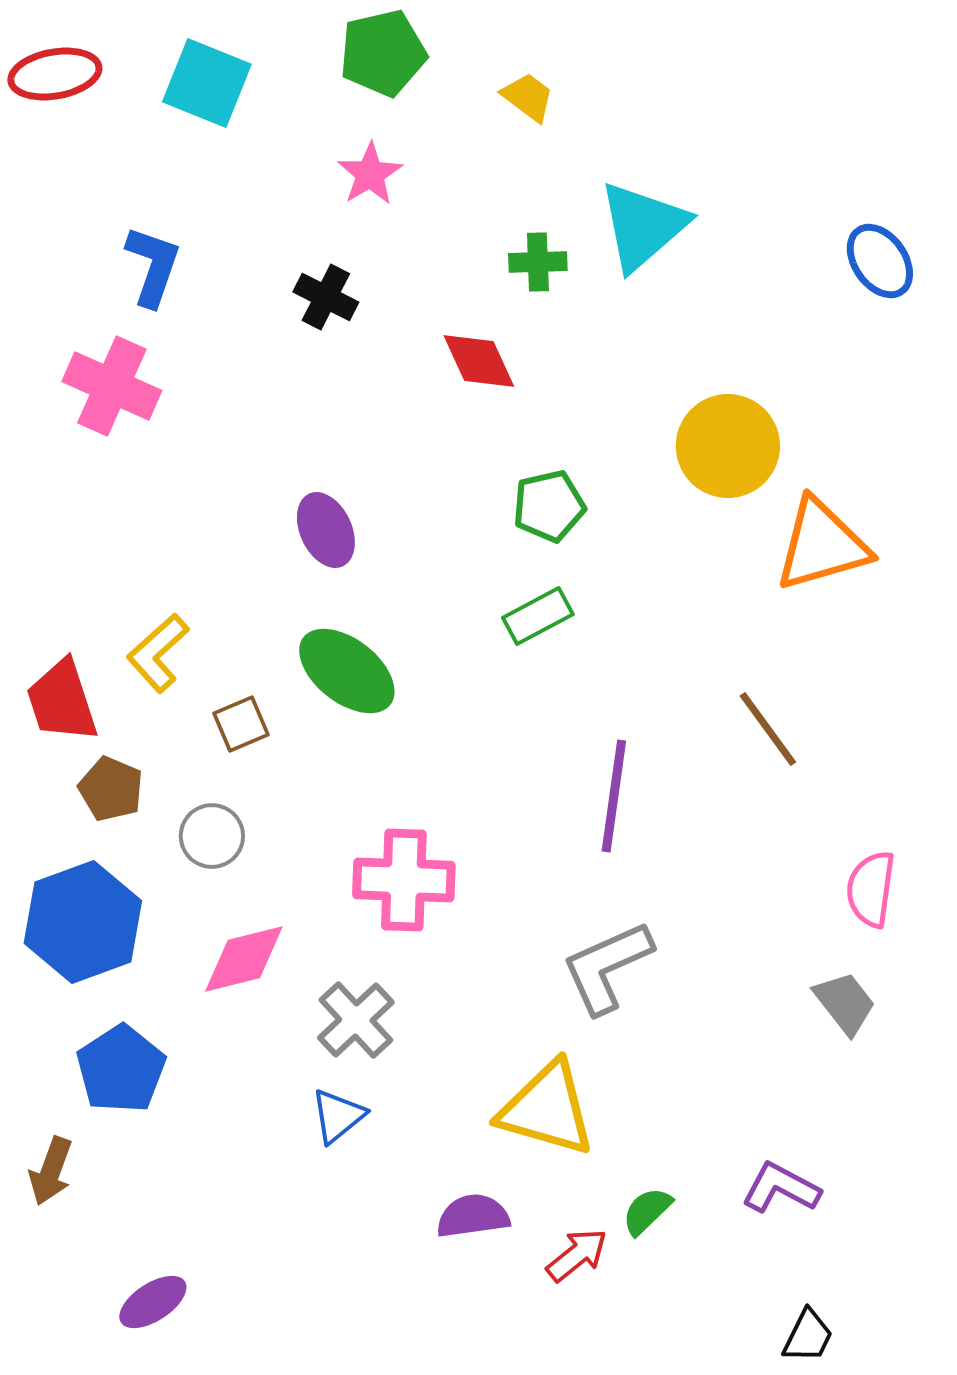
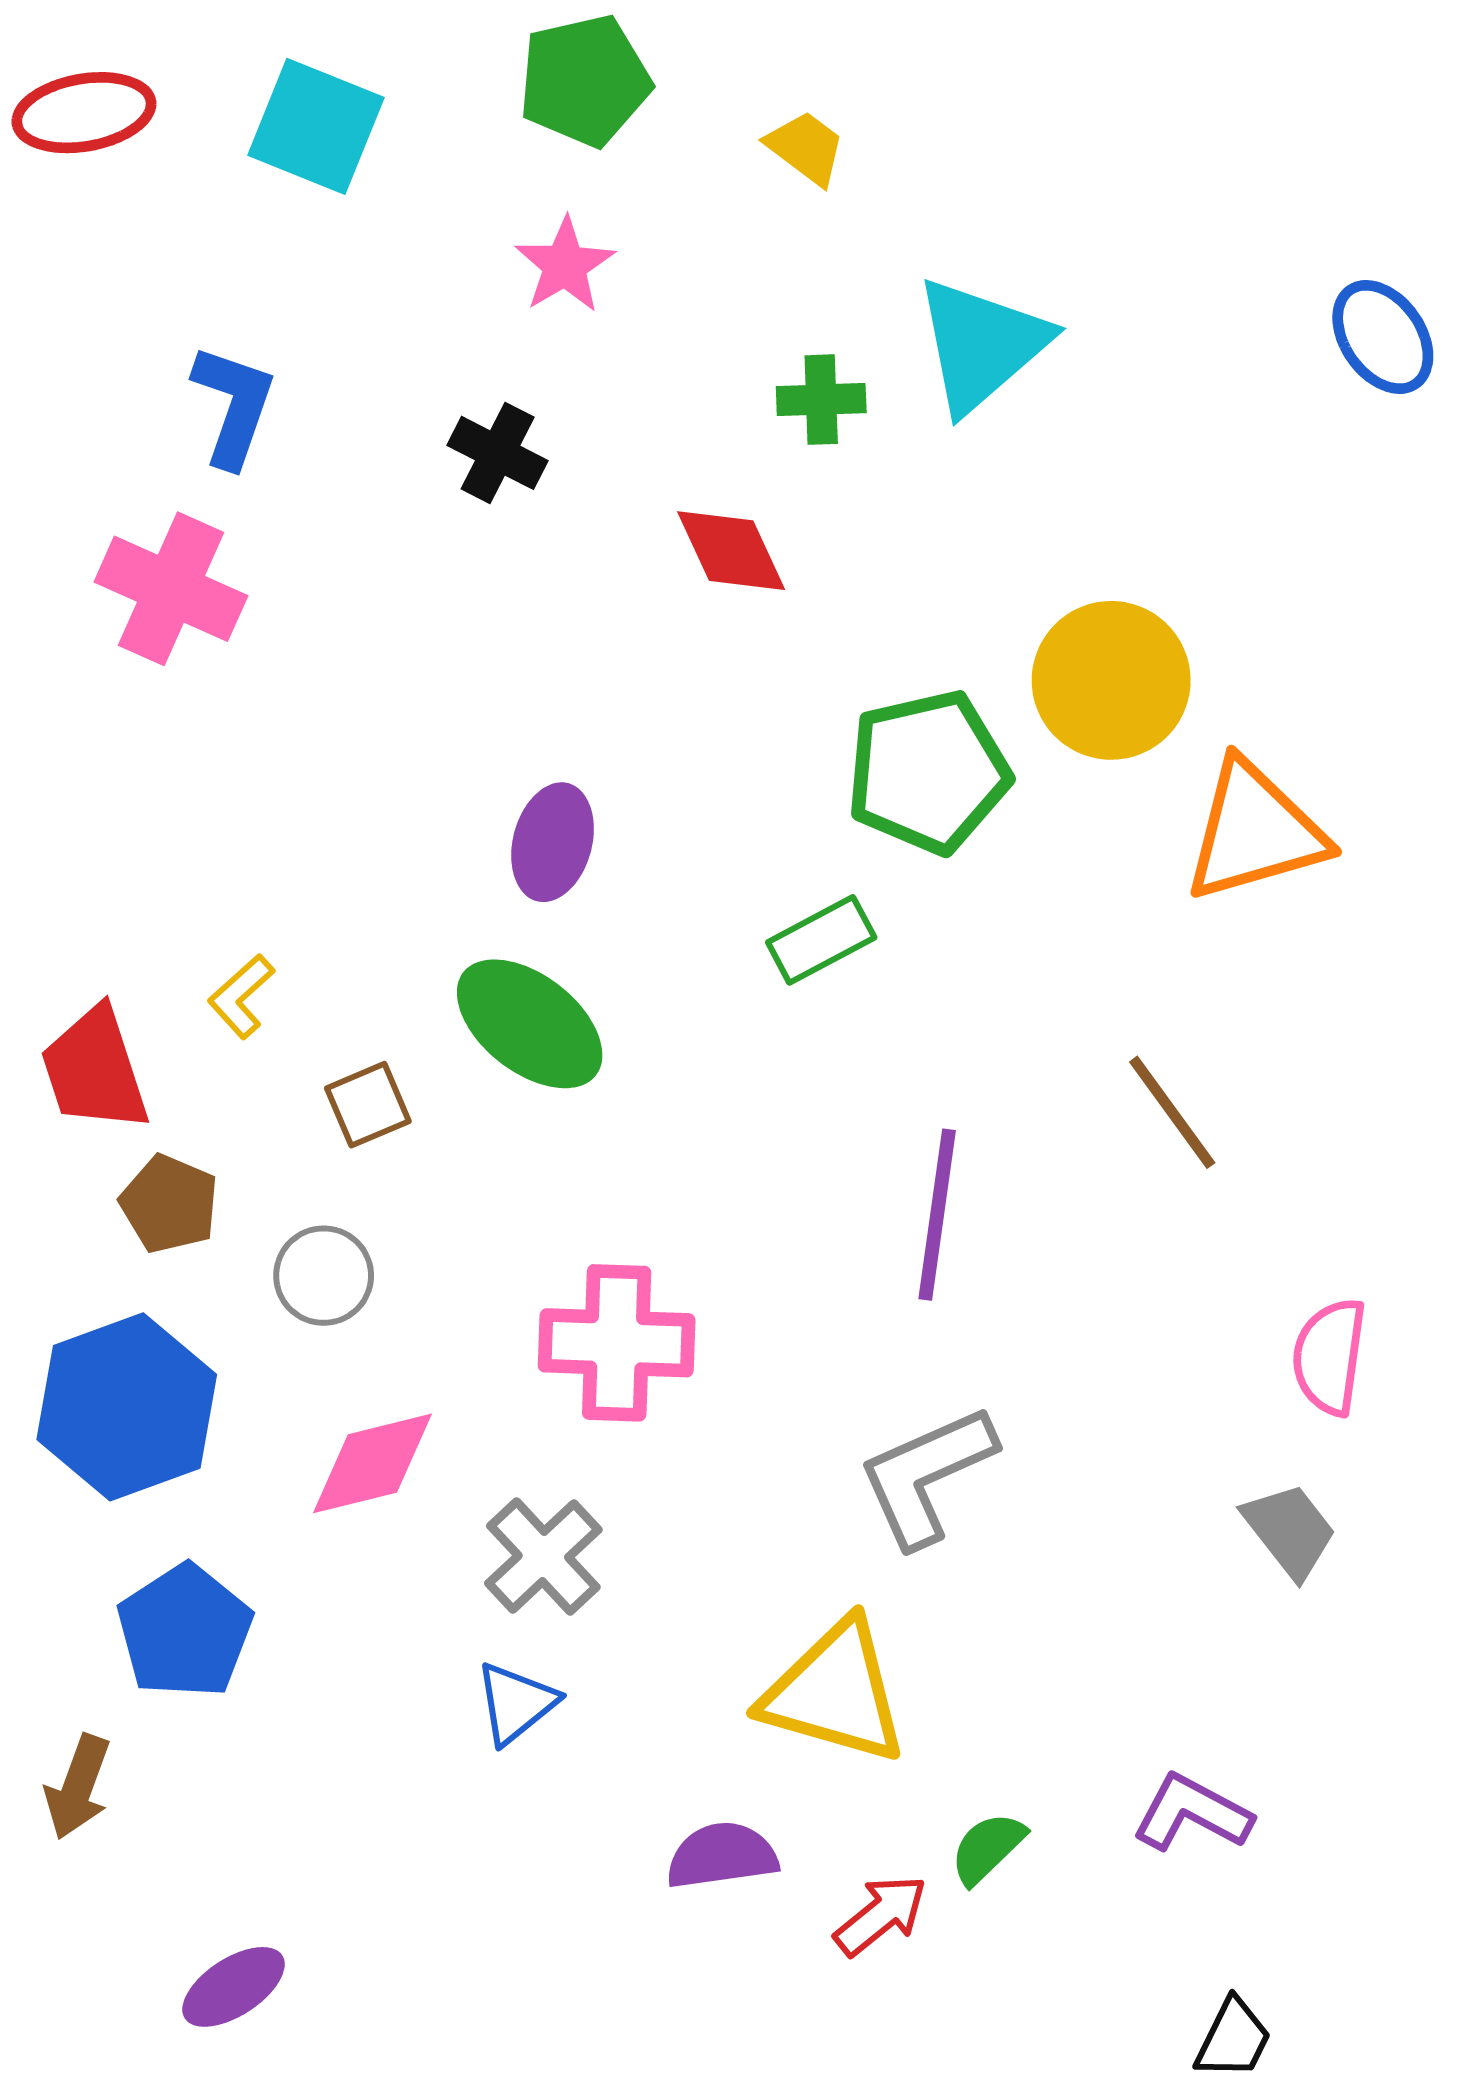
blue ellipse: (880, 261) -> (1383, 337), moved
green pentagon: (549, 506) -> (928, 772), moved, size x1.5
purple ellipse: (326, 530) -> (553, 842), moved, turned 40
yellow L-shape: (158, 653) -> (241, 996), size x0.7

